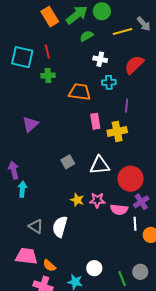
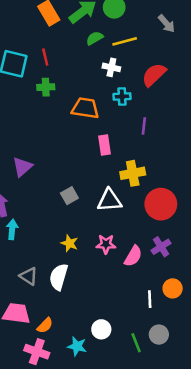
yellow line: (123, 32) -> (125, 41), moved
purple triangle: (30, 124) -> (22, 167), moved
yellow cross: (117, 131) -> (133, 173), moved
red circle: (131, 179) -> (161, 204), moved
yellow star: (77, 200) -> (70, 243), moved
pink semicircle: (119, 210) -> (133, 256), turned -66
white line: (135, 224) -> (150, 299), moved
orange semicircle: (49, 266) -> (45, 325), turned -88

